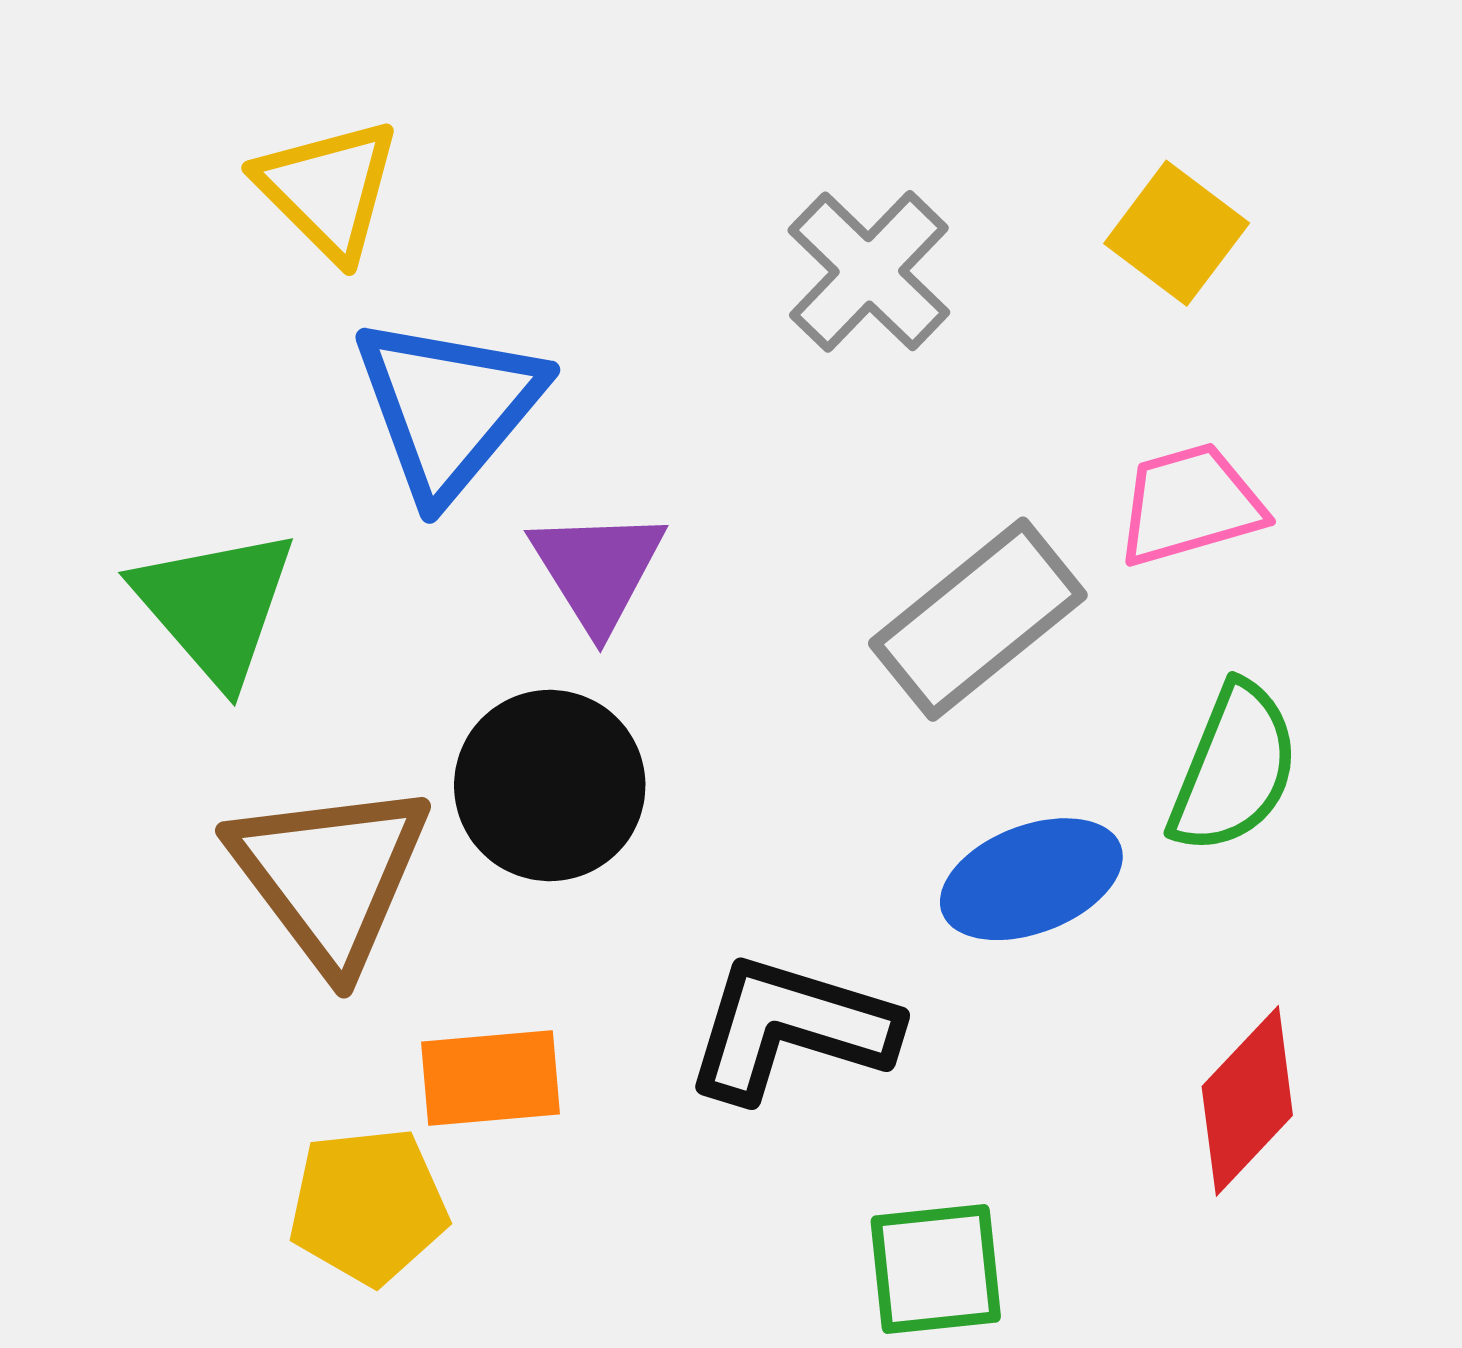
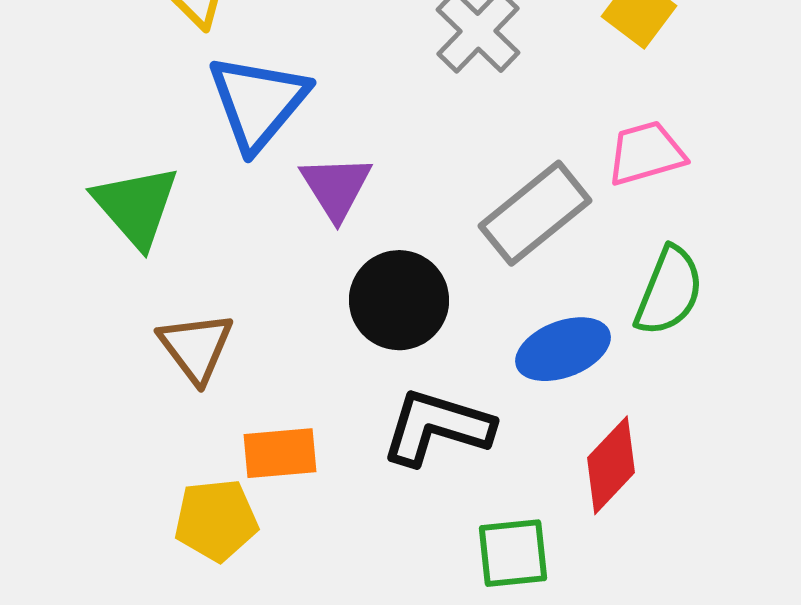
black circle: (550, 785) -> (399, 300), moved
brown triangle: (330, 875) -> (196, 347), size x0.7
red diamond: (1247, 1101) -> (611, 465), moved

